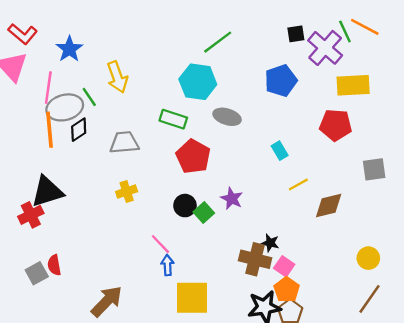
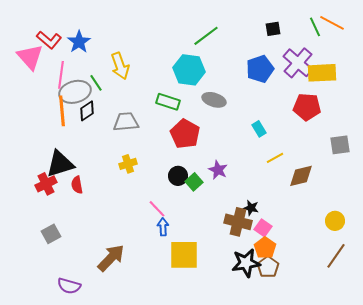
red L-shape: (23, 34) -> (49, 40), moved
purple cross: (325, 48) -> (298, 63), moved
red semicircle: (54, 265) -> (77, 185), moved

